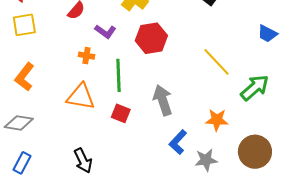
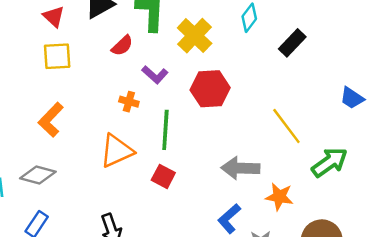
orange triangle: (81, 97) -> (117, 151), turned -40
gray arrow: (163, 100) -> (240, 168), moved, turned -76

